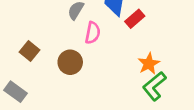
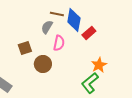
brown square: (29, 51) -> (25, 48), moved, turned 32
green L-shape: (154, 86) -> (90, 83), moved

